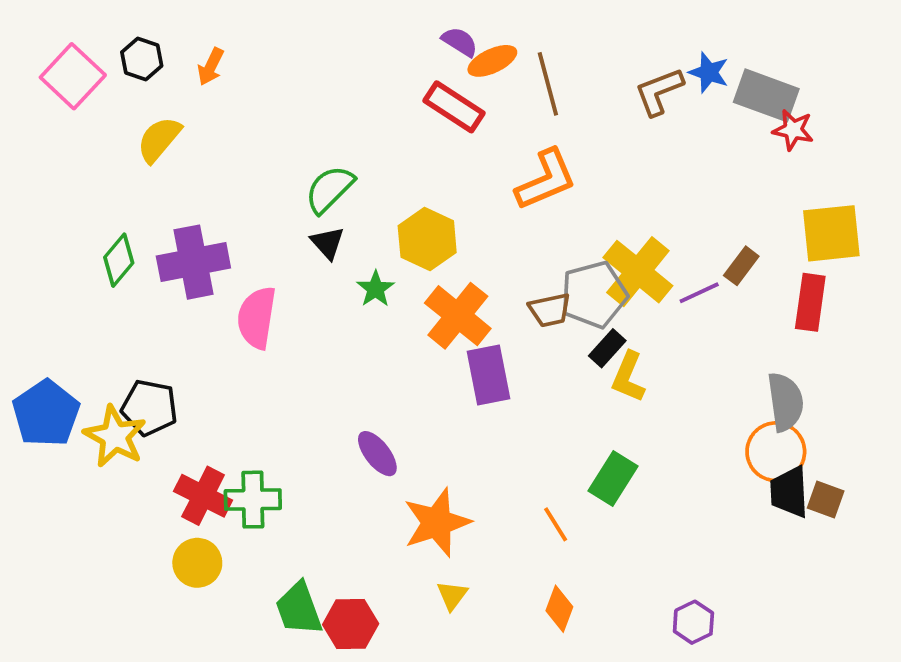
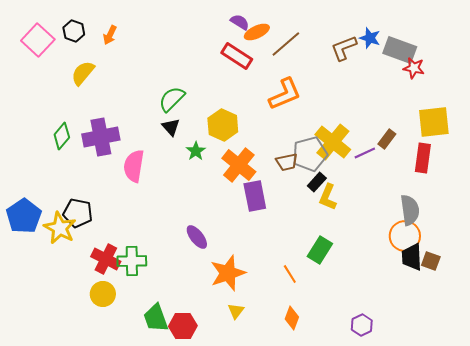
brown line: (548, 84) -> (286, 44), turned 64

